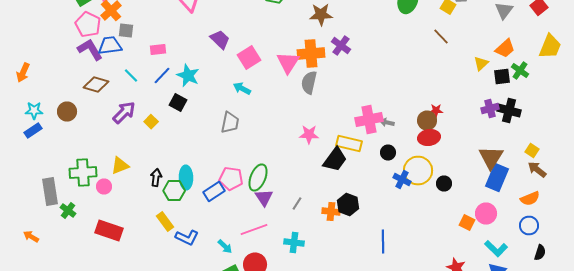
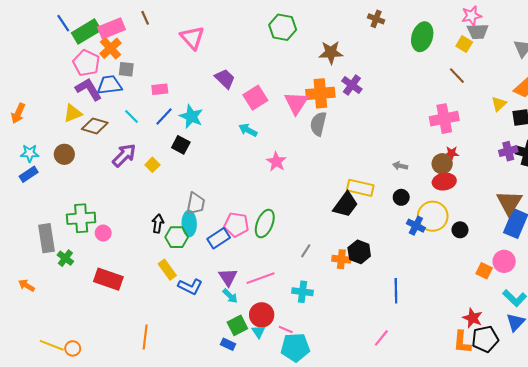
pink cross: (369, 120) -> (444, 119), moved
gray trapezoid: (230, 122) -> (195, 204), moved
pink star: (309, 134) -> (276, 162), moved, turned 30
yellow triangle: (120, 166) -> (73, 113), moved
purple triangle: (264, 198) -> (228, 277), moved

